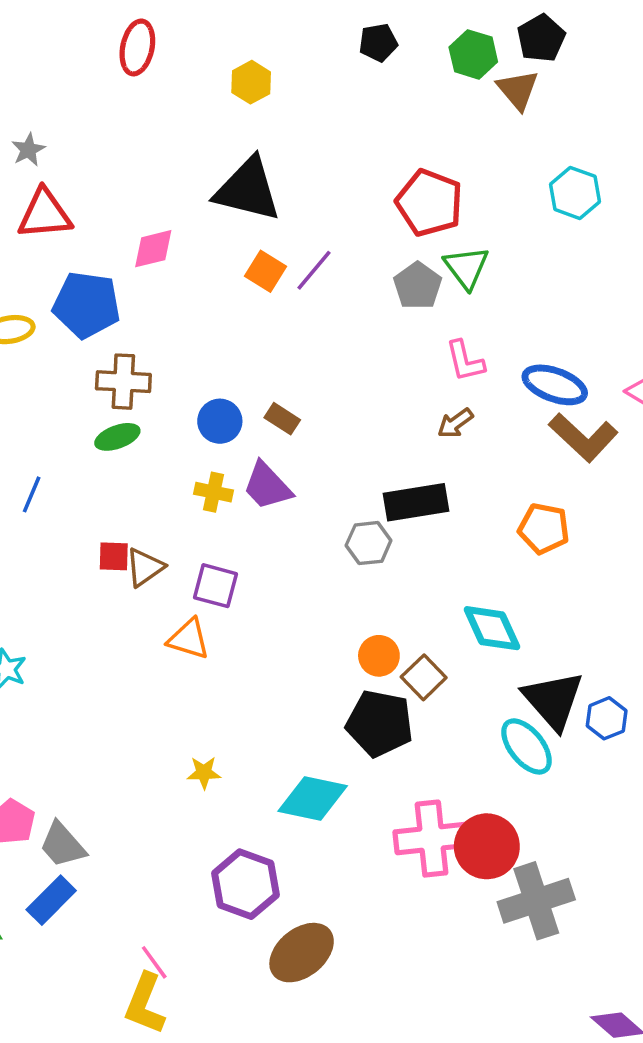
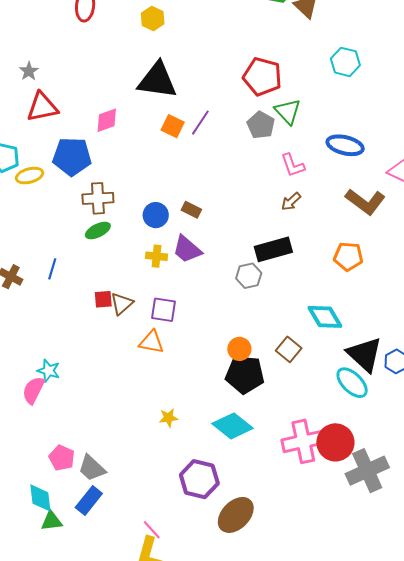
blue ellipse: (555, 385) -> (345, 145), moved
orange circle: (379, 656) -> (239, 349), moved
black pentagon: (380, 723) -> (245, 375), moved
cyan diamond: (313, 799) -> (233, 426), turned 33

